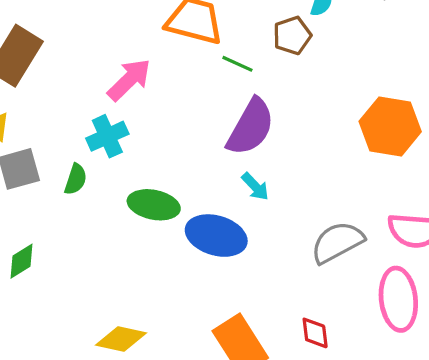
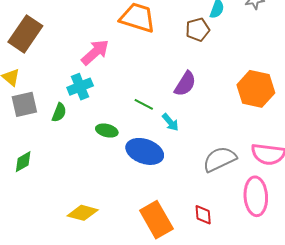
green line: (237, 64) -> (144, 104), moved
purple semicircle: (251, 127) -> (185, 84), moved, size x0.7
green ellipse: (154, 205) -> (107, 131), size x0.7

